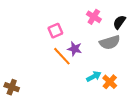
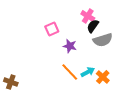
black semicircle: (119, 22) -> (93, 26), moved
orange line: (62, 56) -> (70, 72), moved

